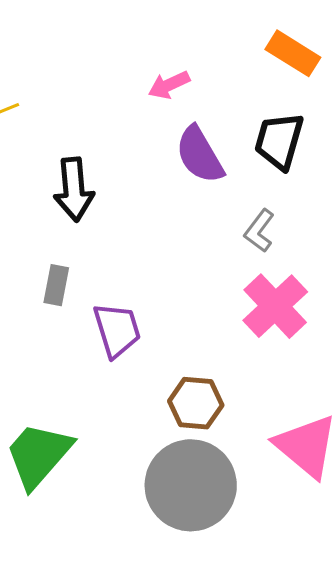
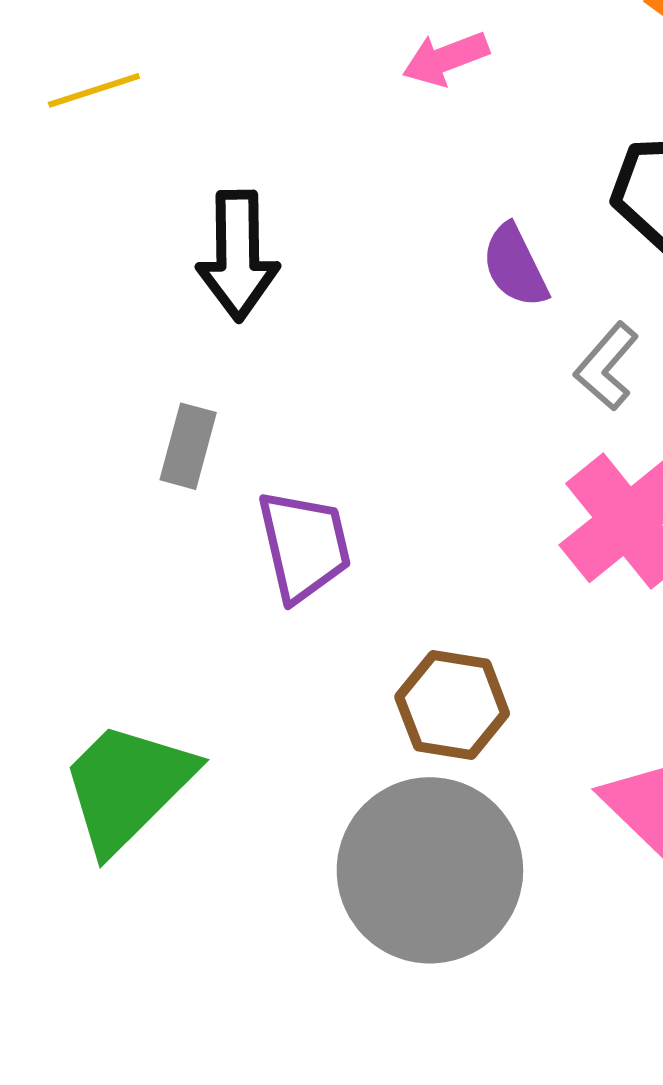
purple semicircle: (200, 155) -> (515, 266), moved, size x0.7

